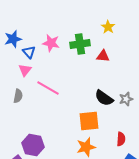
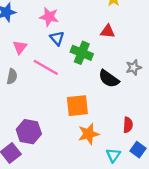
green cross: (80, 44) -> (82, 53), moved, turned 30
blue triangle: (29, 52) -> (57, 38), moved
gray star: (126, 99) -> (134, 67), moved
orange square: (89, 121) -> (77, 106), moved

